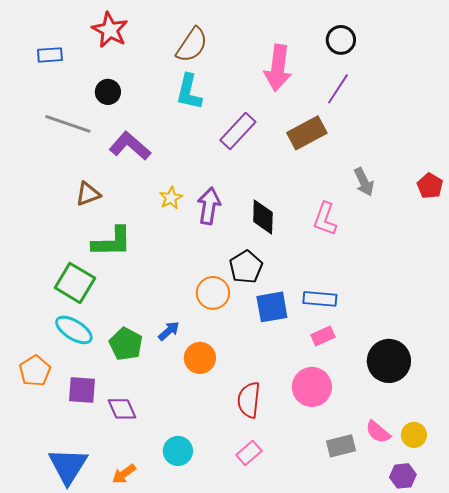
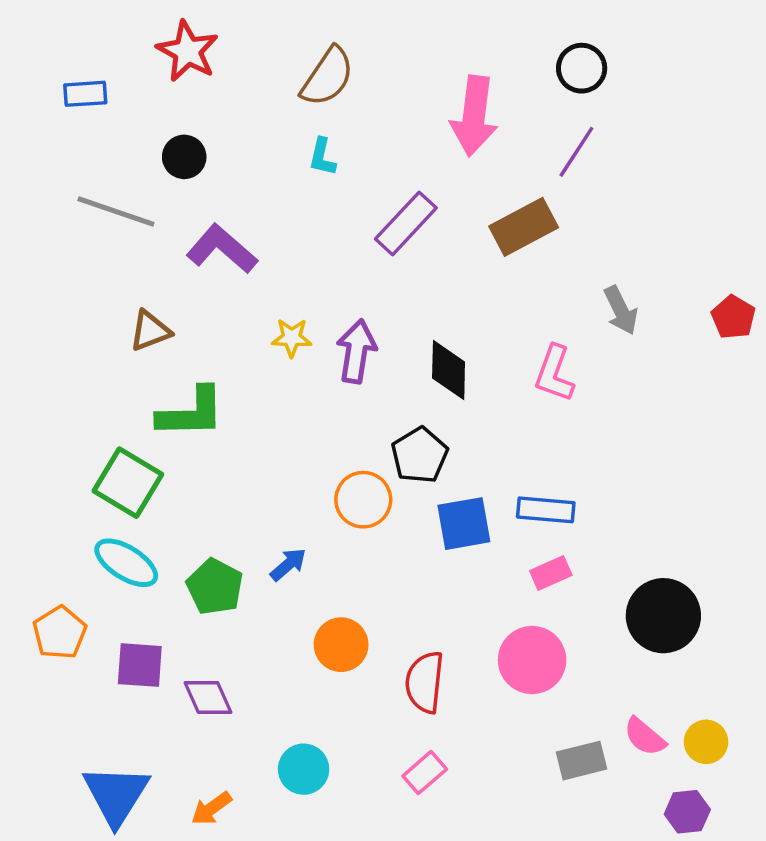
cyan L-shape: (189, 92) -> (322, 157), size x0.6
yellow star: (171, 198) -> (292, 338), turned 30
orange circle: (200, 358) -> (341, 645), moved

